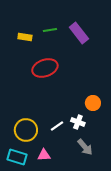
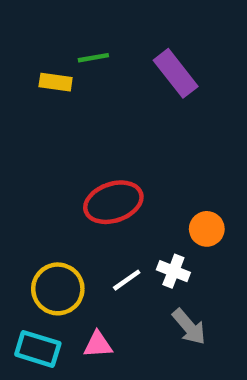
green line: (50, 30) -> (93, 58), moved
red ellipse: (45, 68) -> (113, 202), moved

